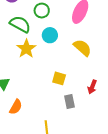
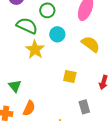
gray rectangle: (70, 101) -> (84, 107), moved

